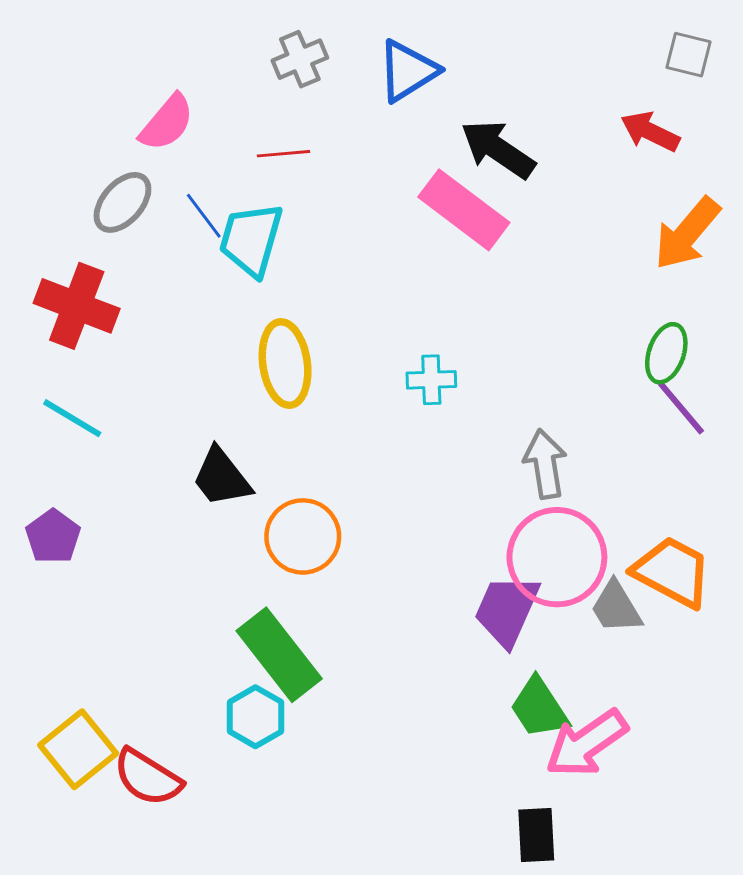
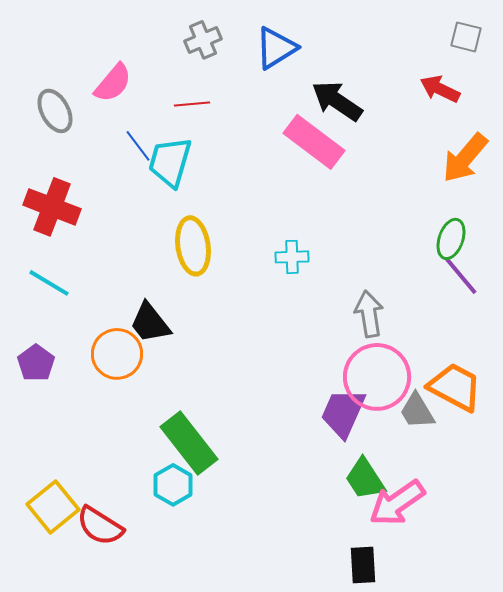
gray ellipse: (122, 202) -> (55, 111), moved, turned -69
orange circle: (303, 536) -> (117, 354), moved

